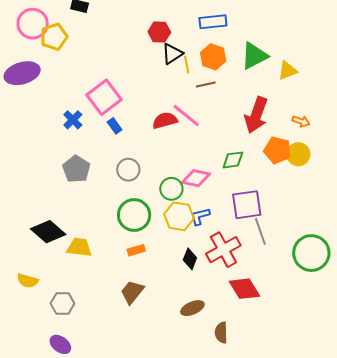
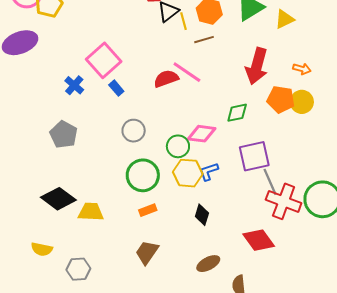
gray pentagon: (76, 169) -> (64, 135), moved
red cross: (223, 250) -> (284, 201), moved, turned -36

